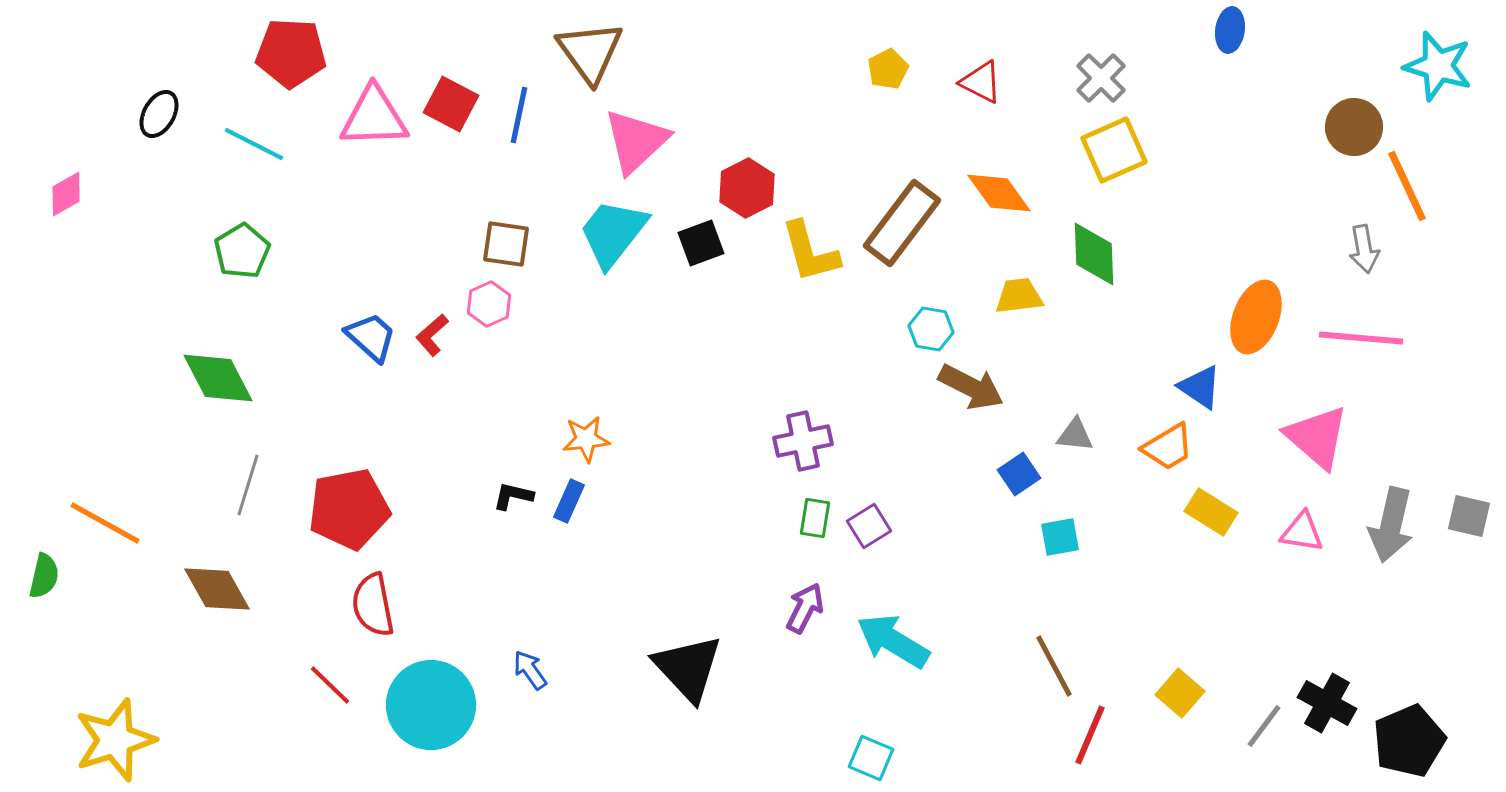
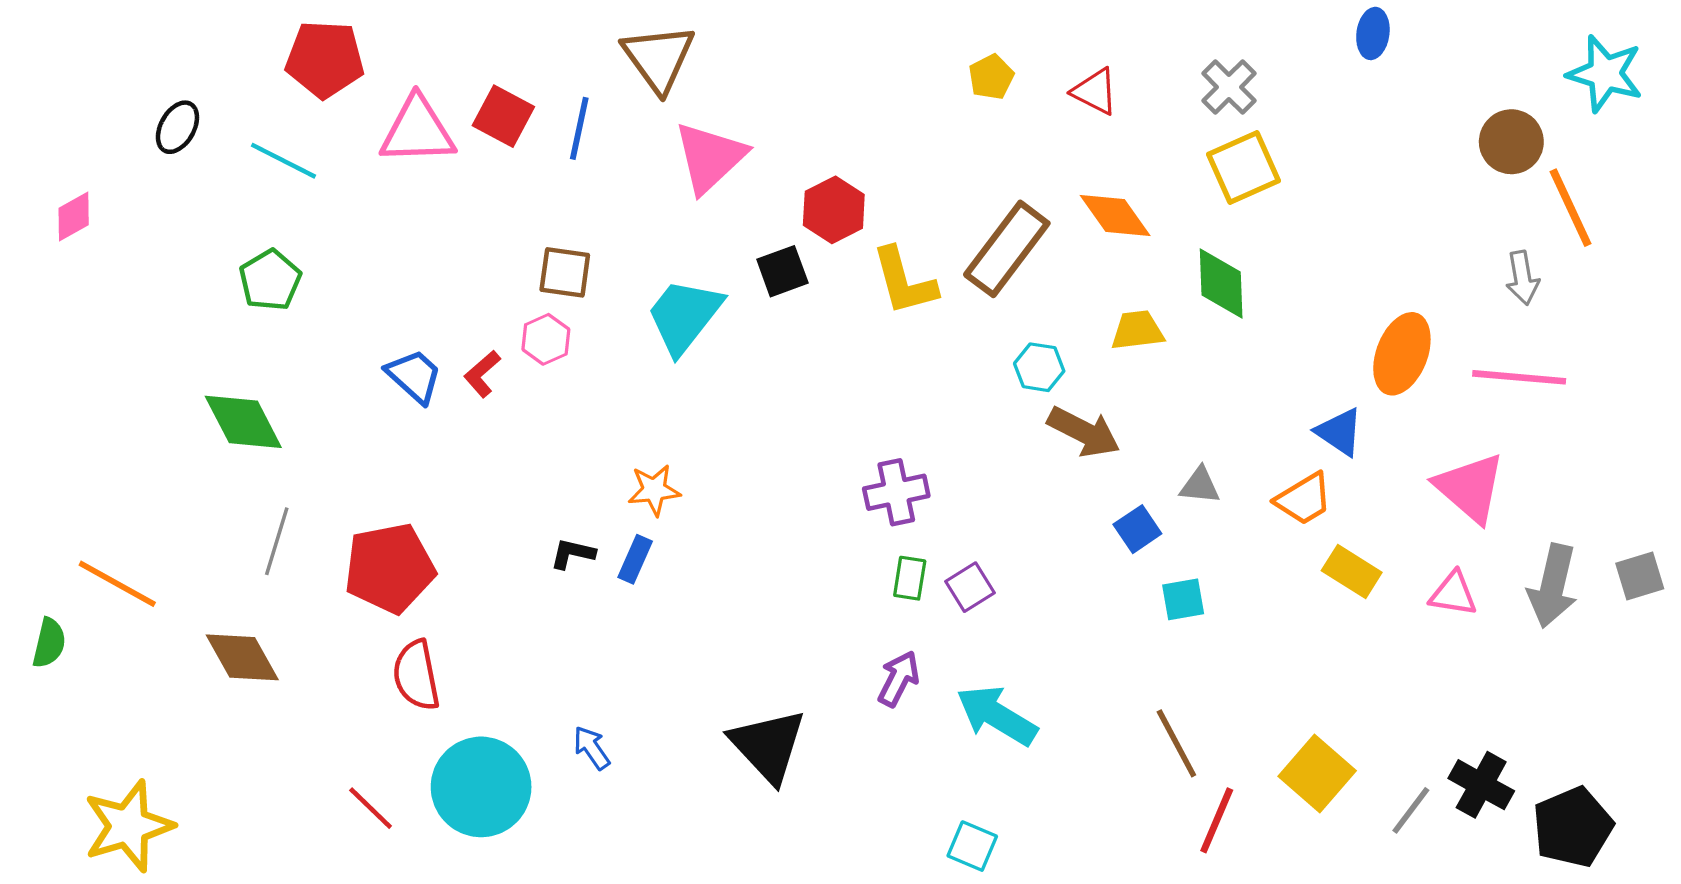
cyan trapezoid: (613, 233) -> (684, 316), moved
gray square: (1469, 516) -> (1640, 576), turned -30
red line: (330, 685) -> (371, 808), moved
yellow square: (1180, 693) -> (1317, 774), size x1.4

